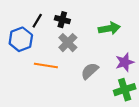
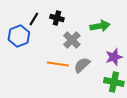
gray cross: (68, 43) -> (72, 40), moved
orange line: (46, 66) -> (58, 64), moved
green cross: (125, 90) -> (114, 82), turned 30

